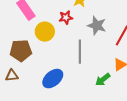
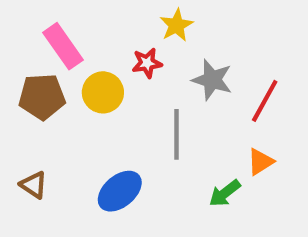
brown pentagon: (21, 51) -> (42, 97), moved
brown triangle: (12, 76) -> (34, 185), turned 40

